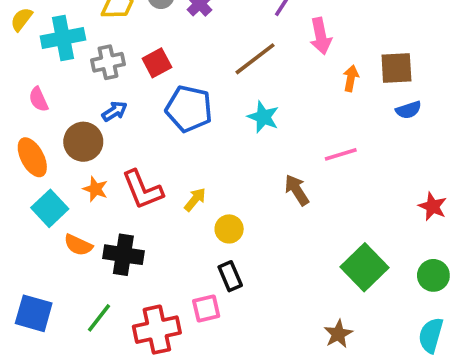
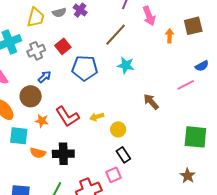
blue semicircle: (409, 110) -> (202, 66), moved
pink line: (341, 154) -> (186, 85), moved
yellow arrow: (195, 199) -> (97, 117), turned -136
cyan square: (50, 208) -> (19, 136), turned -30
green square: (365, 267) -> (195, 137), turned -30

